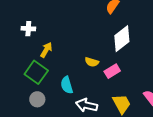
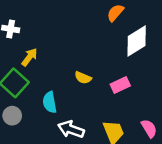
white diamond: (122, 39) -> (137, 41), moved
pink rectangle: (112, 71) -> (120, 85), moved

